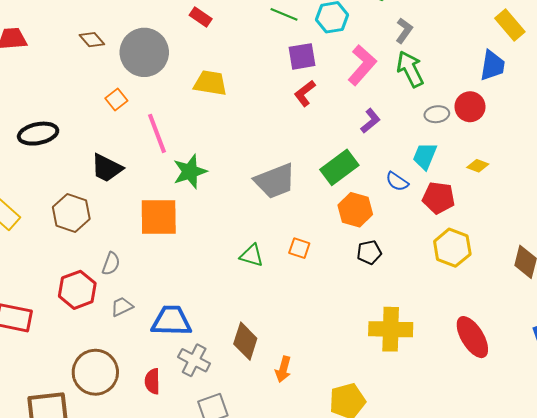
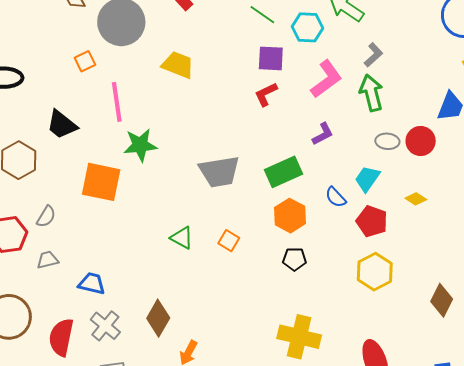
blue trapezoid: (171, 321) -> (92, 284), size x0.7
red semicircle: (152, 381) -> (61, 337), size x1.5

